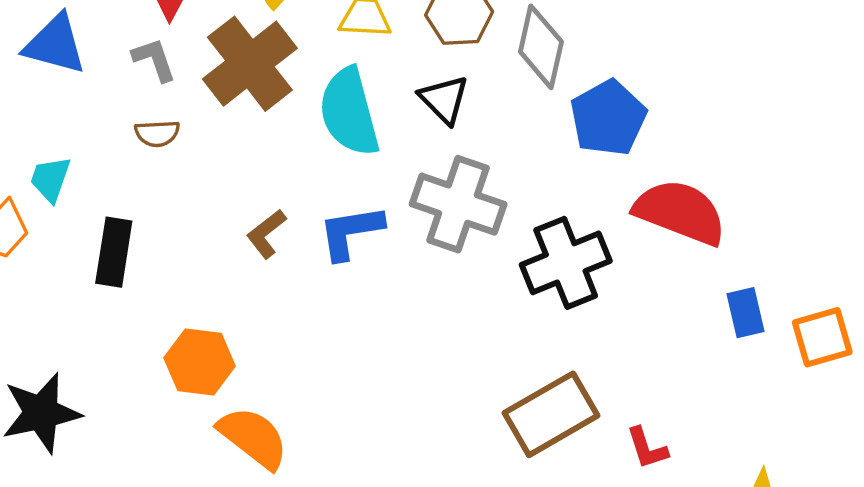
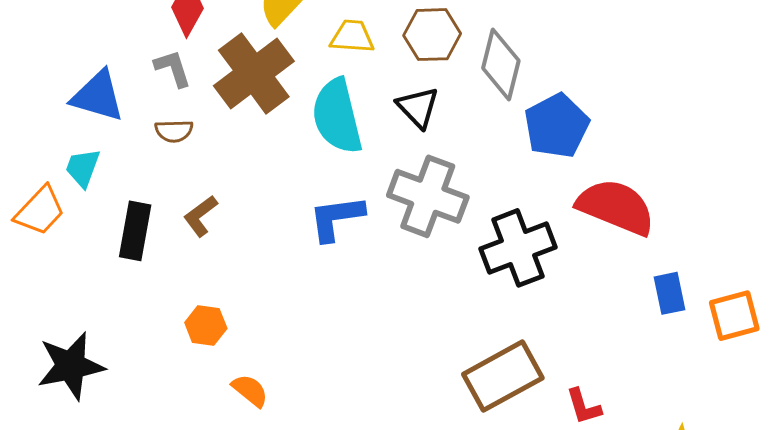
blue triangle: (55, 44) -> (98, 96), moved
brown L-shape: (266, 234) -> (201, 216), moved
orange hexagon: (200, 362) -> (206, 325), size x0.7
orange semicircle: (253, 438) -> (250, 391), size x0.6

